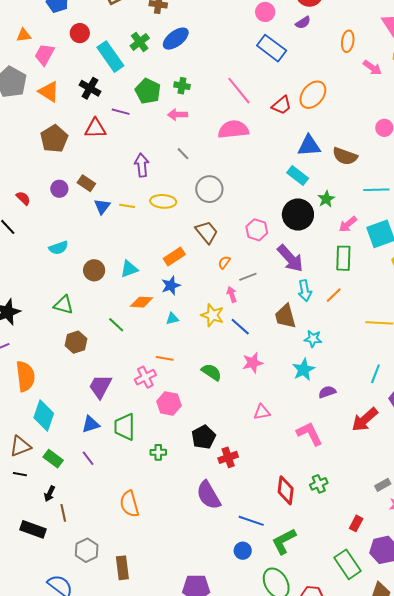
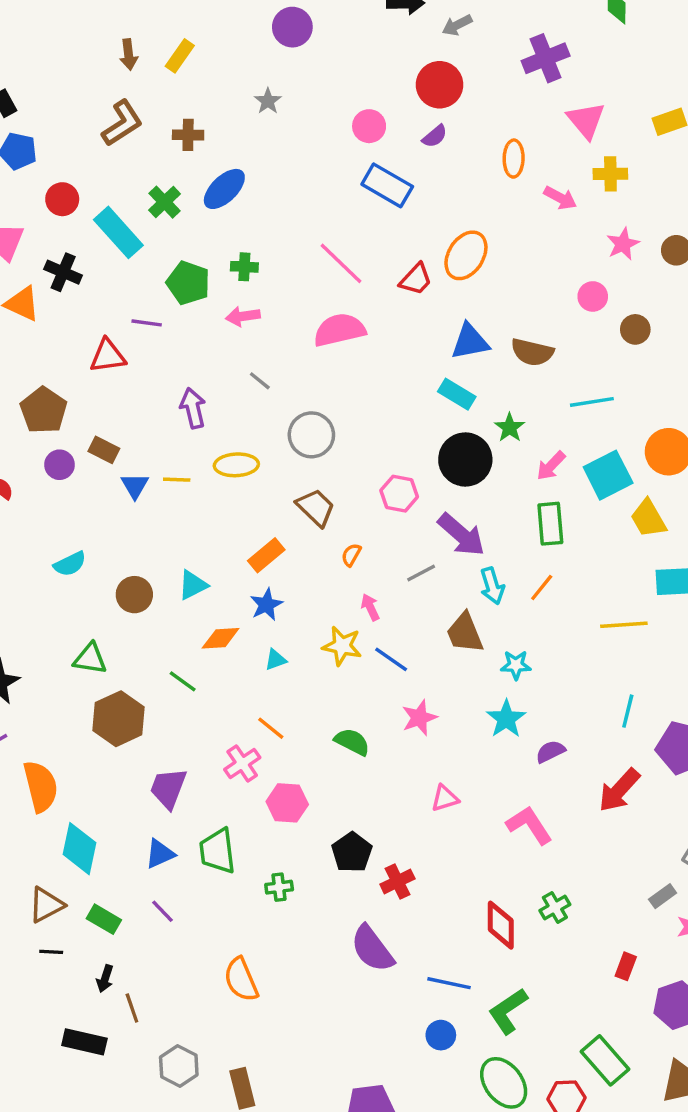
black cross: (90, 88) -> (63, 272), moved
brown pentagon: (54, 139) -> (44, 410), moved
gray line: (248, 277) -> (421, 573), moved
brown hexagon: (76, 342) -> (118, 719), size x1.4
orange line: (165, 358) -> (271, 728), turned 36
green rectangle: (347, 564) -> (605, 1060), moved

